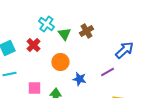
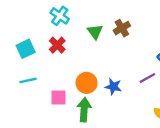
cyan cross: (46, 24) -> (60, 16), moved
orange circle: (60, 62) -> (87, 83), moved

